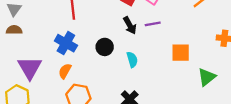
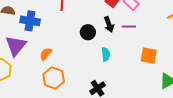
blue cross: (66, 43) -> (30, 21), moved, turned -30
black circle: (105, 47) -> (88, 32), moved

